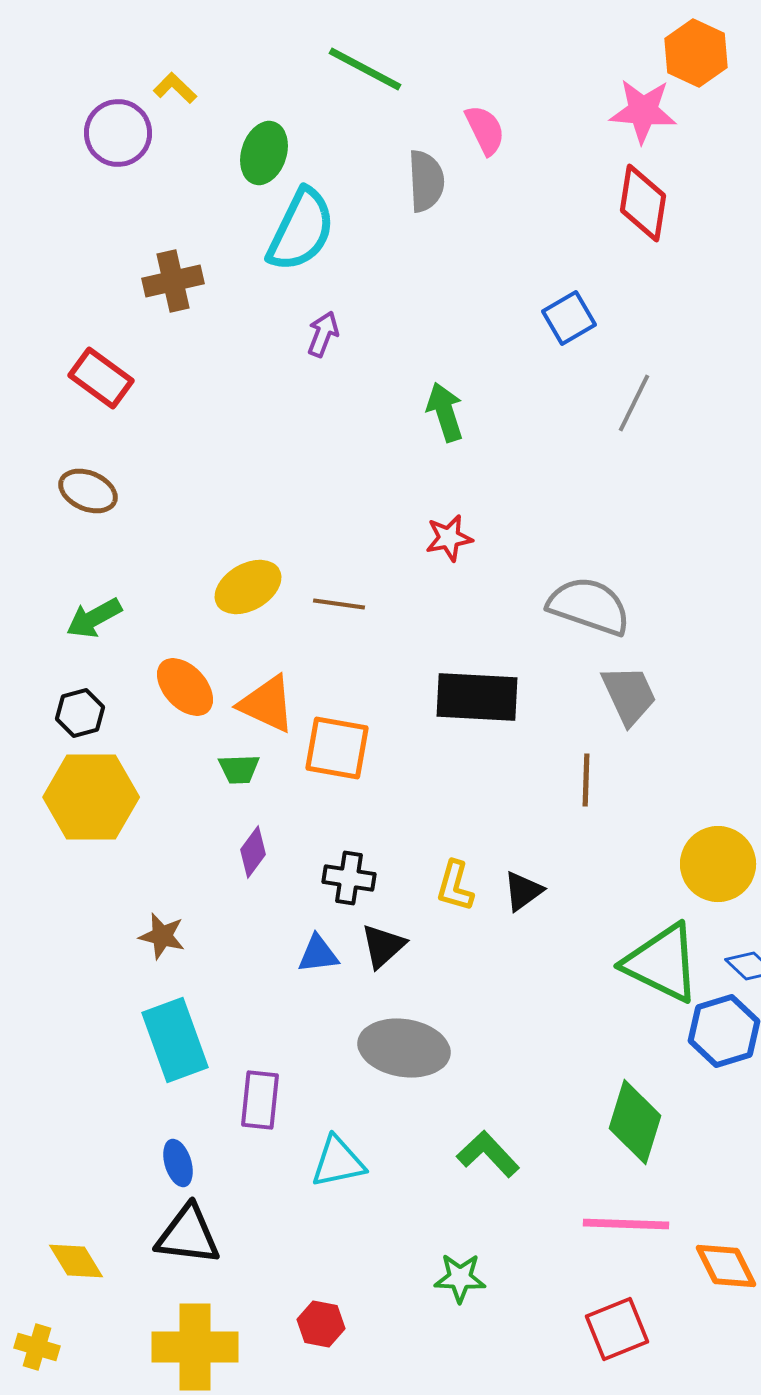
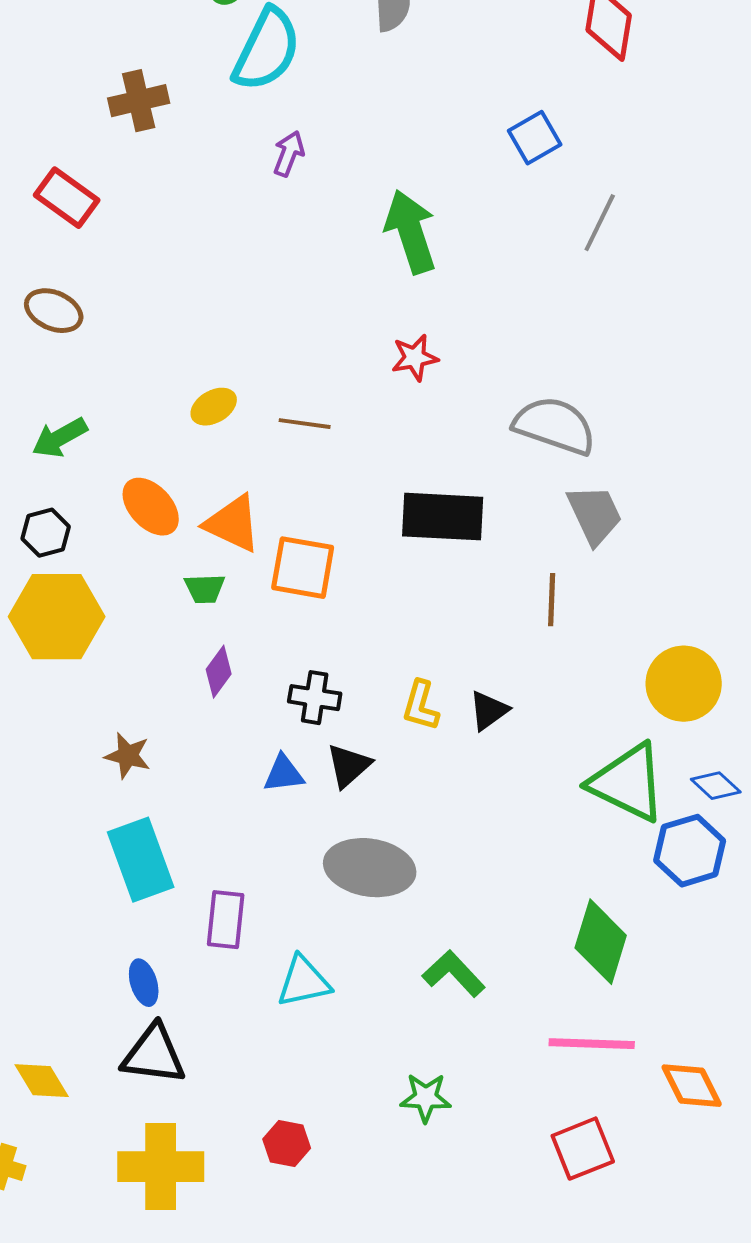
green arrow: (445, 412) -> (411, 232), size x1.4
yellow ellipse: (248, 587) -> (214, 407), size x0.7

